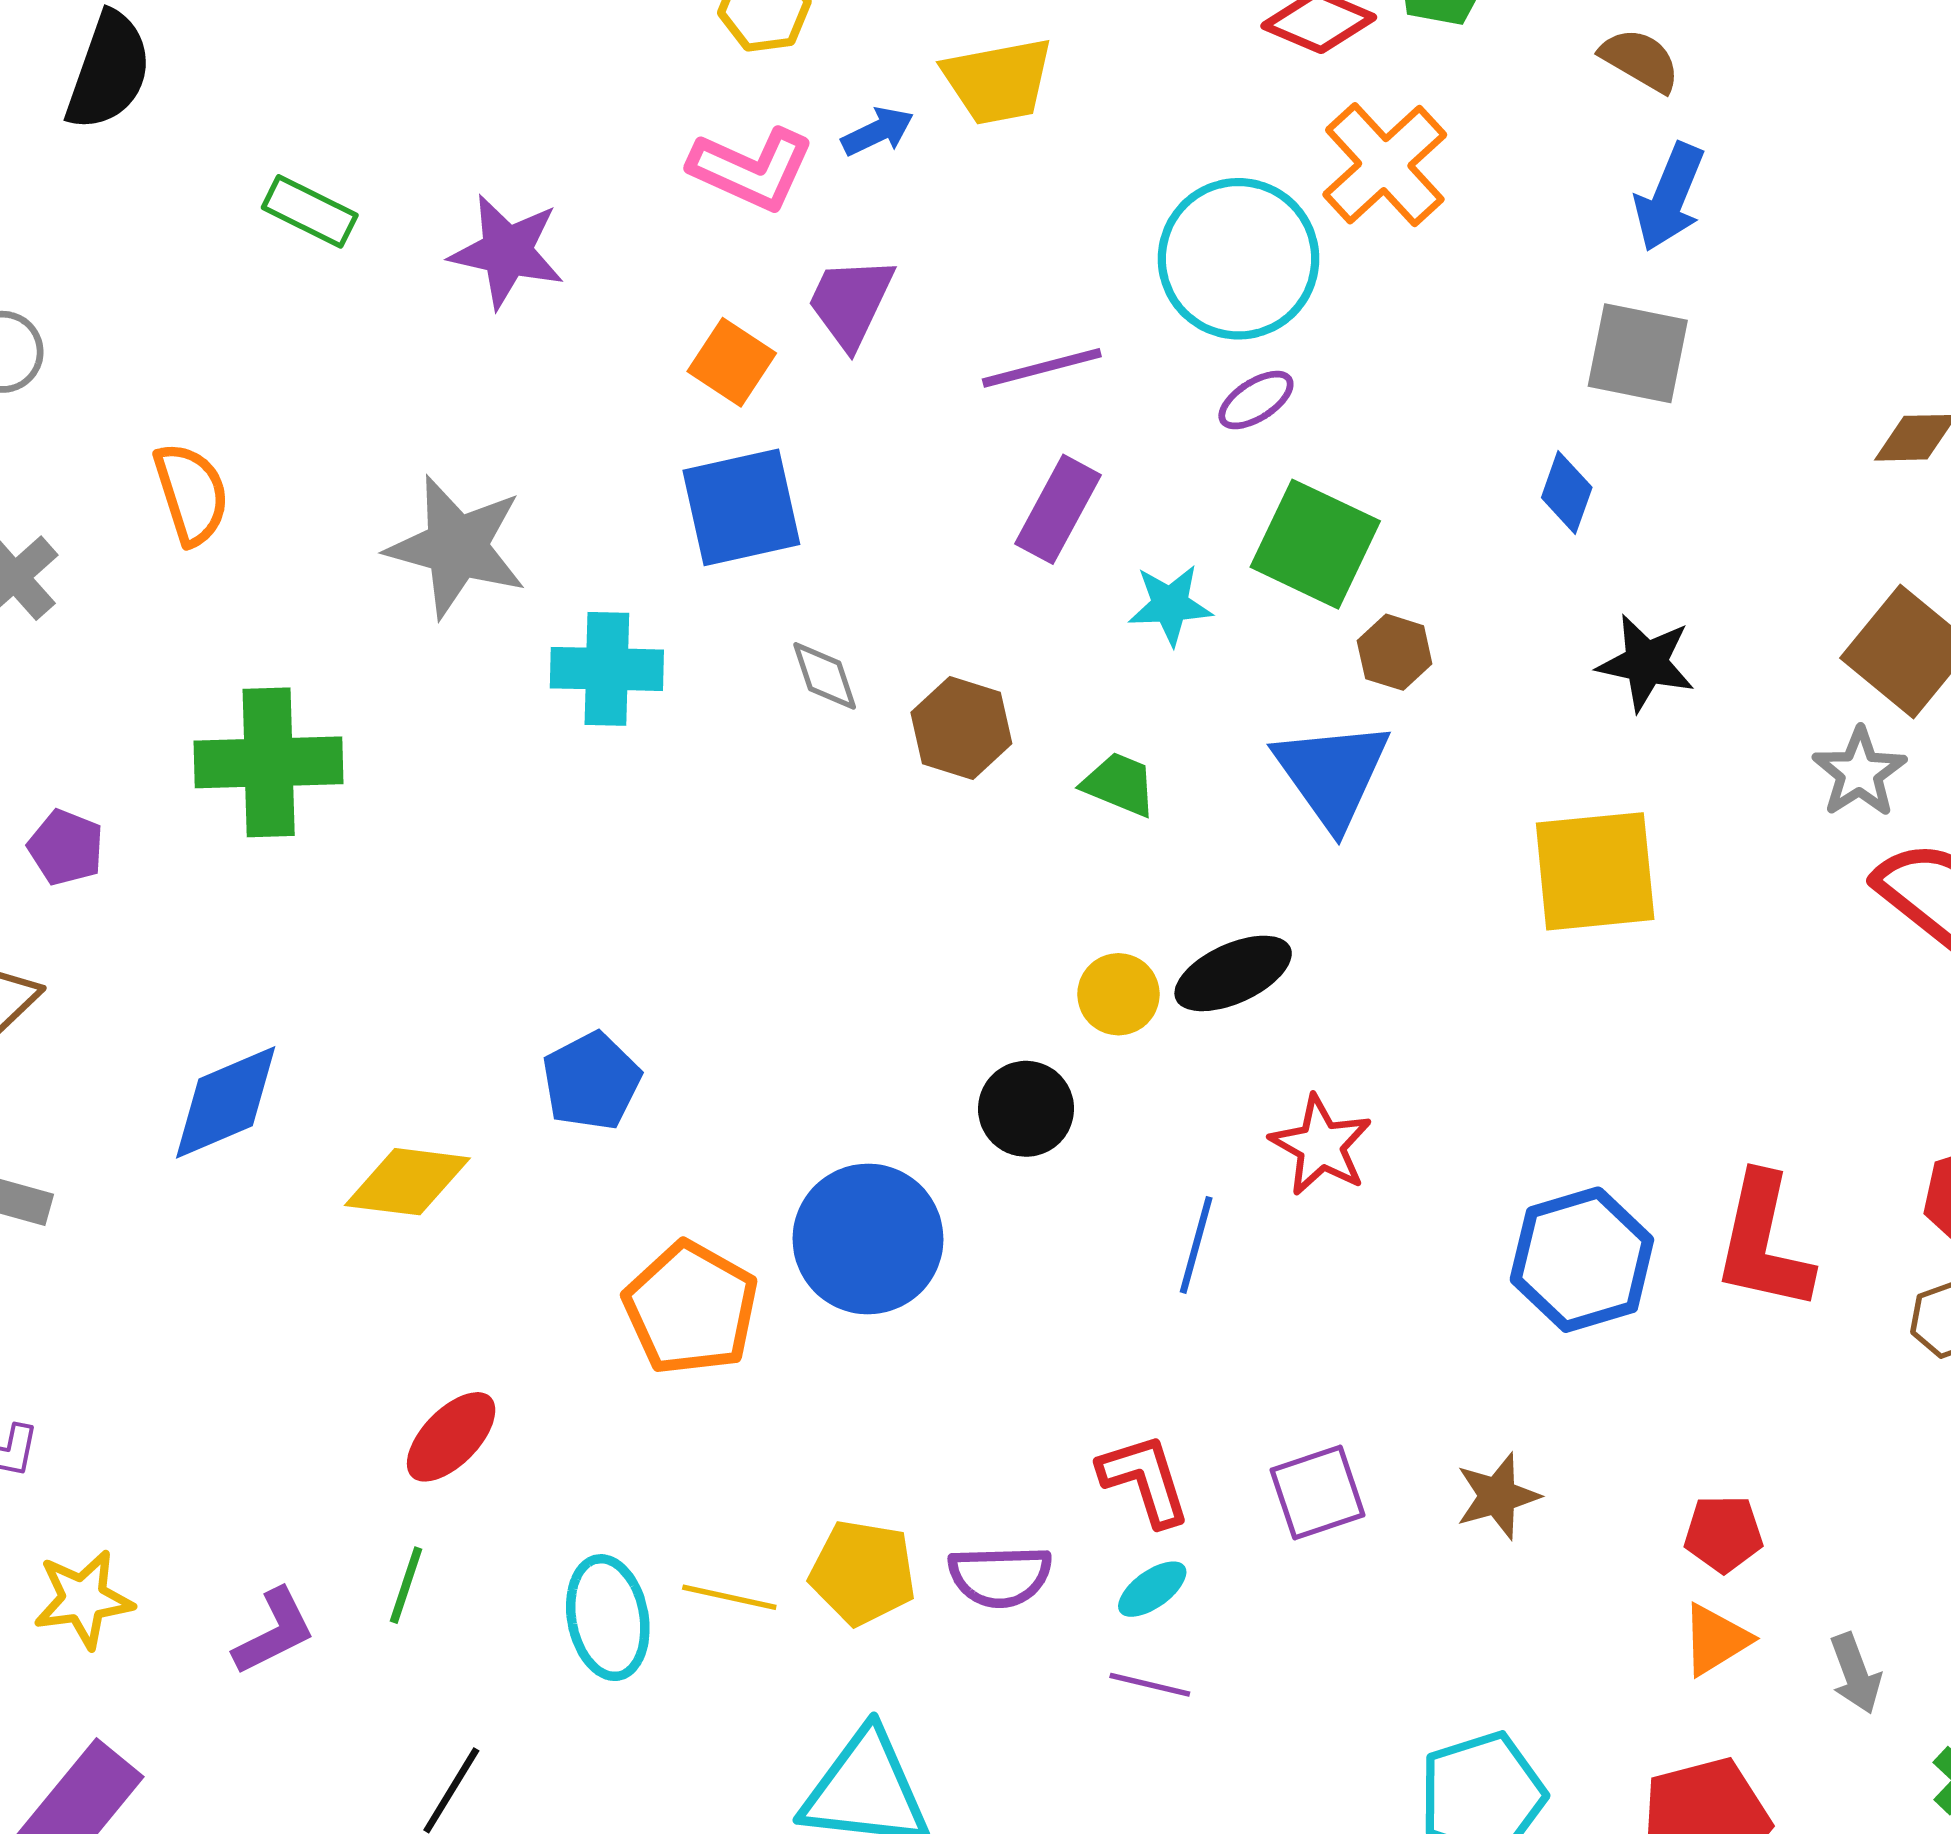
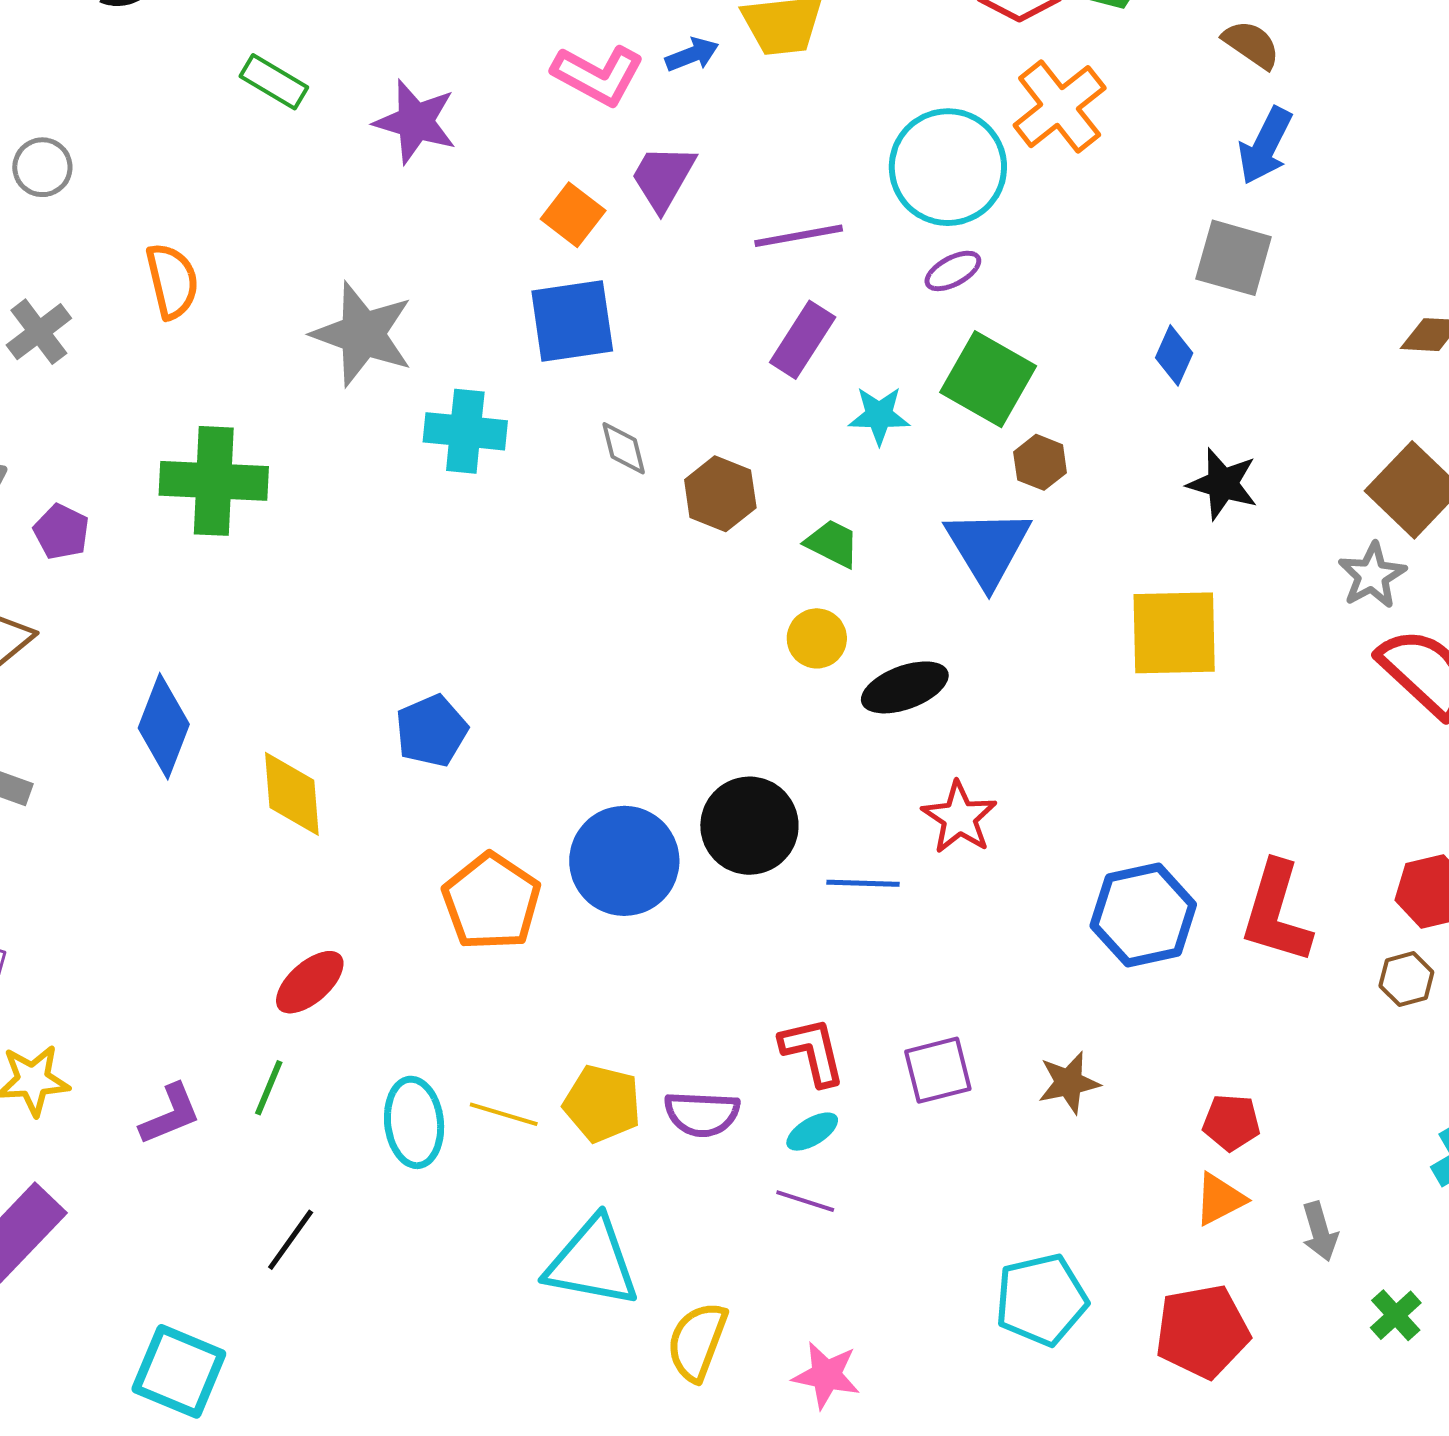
yellow circle: (1118, 994) -> (817, 638), moved
blue diamond: (226, 1102) -> (164, 726), turned -50
black circle: (1026, 1109) -> (749, 826), moved, size x1.4
yellow diamond: (407, 1182) -> (292, 794), turned 74
blue line: (1196, 1245) -> (863, 883), turned 72

